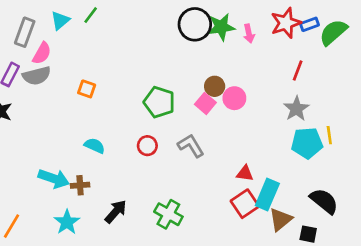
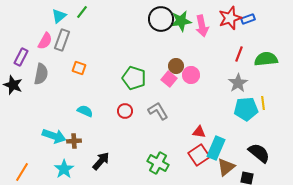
gray rectangle: (25, 32) -> (62, 40), moved
green semicircle: (333, 32) -> (266, 59), moved, turned 35
pink arrow: (249, 34) -> (202, 26), size x1.5
gray semicircle: (37, 76) -> (41, 74), moved, turned -65
green cross: (168, 214) -> (158, 163), moved

